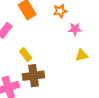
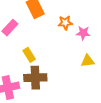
orange star: (60, 11) -> (65, 23), moved

